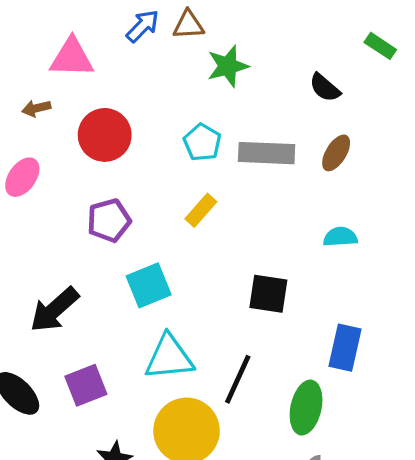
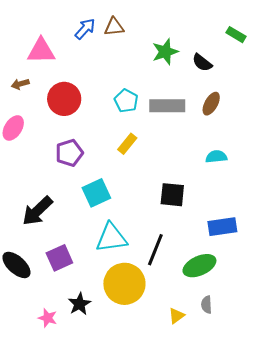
green star: (228, 66) -> (165, 52), moved
blue rectangle: (345, 348) -> (222, 227), turned 72
green ellipse: (306, 408) -> (199, 266), turned 56

